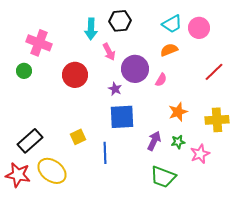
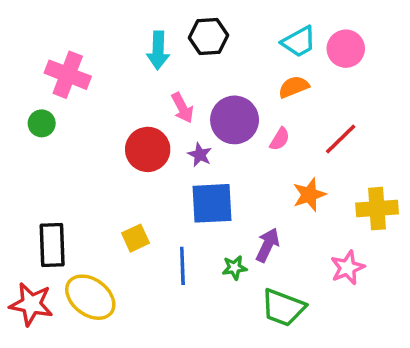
pink arrow: (109, 52) -> (182, 108), moved
red line: (214, 72) -> (341, 139), moved
red circle: (75, 75) -> (148, 149), moved
black rectangle: (30, 141) -> (52, 245), turned -50
green star: (178, 142) -> (235, 268), moved

